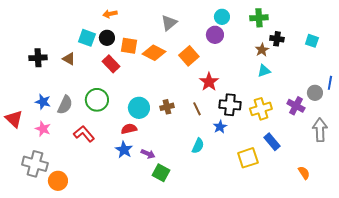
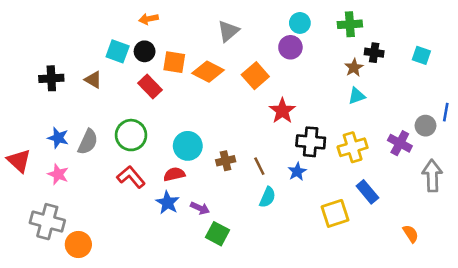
brown cross: (167, 107) -> (226, 161), moved
brown line: (197, 109) -> (259, 166), moved
red L-shape: (84, 134) -> (131, 177), moved

